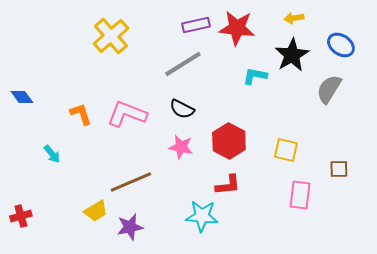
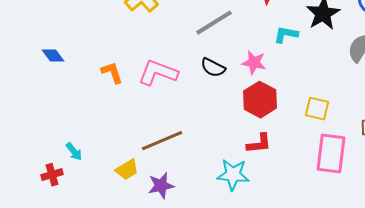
pink star: (181, 147) -> (254, 63), moved
cyan arrow: (52, 154) -> (74, 152), moved
pink rectangle: (300, 195) -> (331, 154), size x1.4

